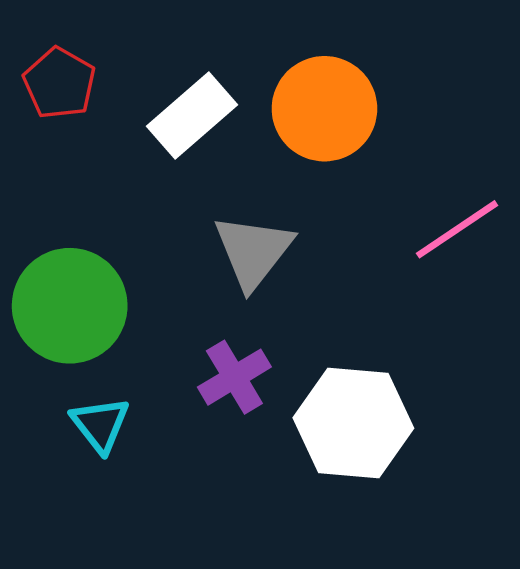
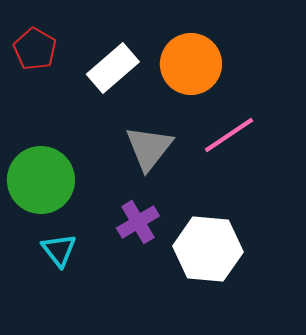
pink line: (457, 229) -> (229, 135), moved

